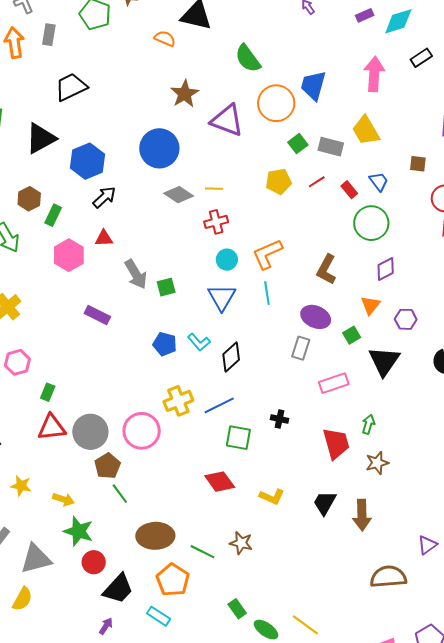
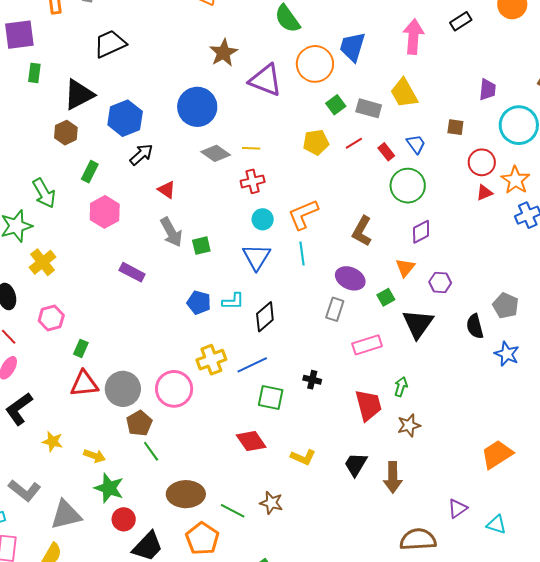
brown hexagon: (29, 199) -> (66, 133), moved
red triangle: (104, 238) -> (167, 190), moved, turned 36
cyan L-shape: (199, 342) -> (233, 301), turned -50

